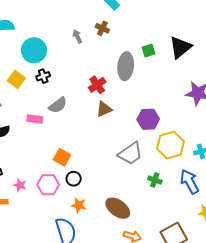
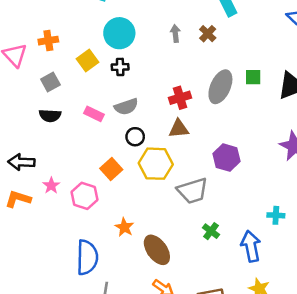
yellow hexagon: (171, 145) -> (156, 164), moved
black circle: (74, 179) -> (135, 137), moved
orange star: (79, 205) -> (124, 227), moved

